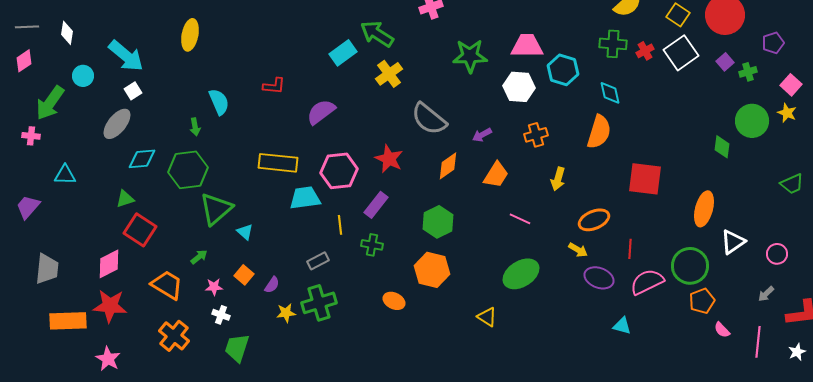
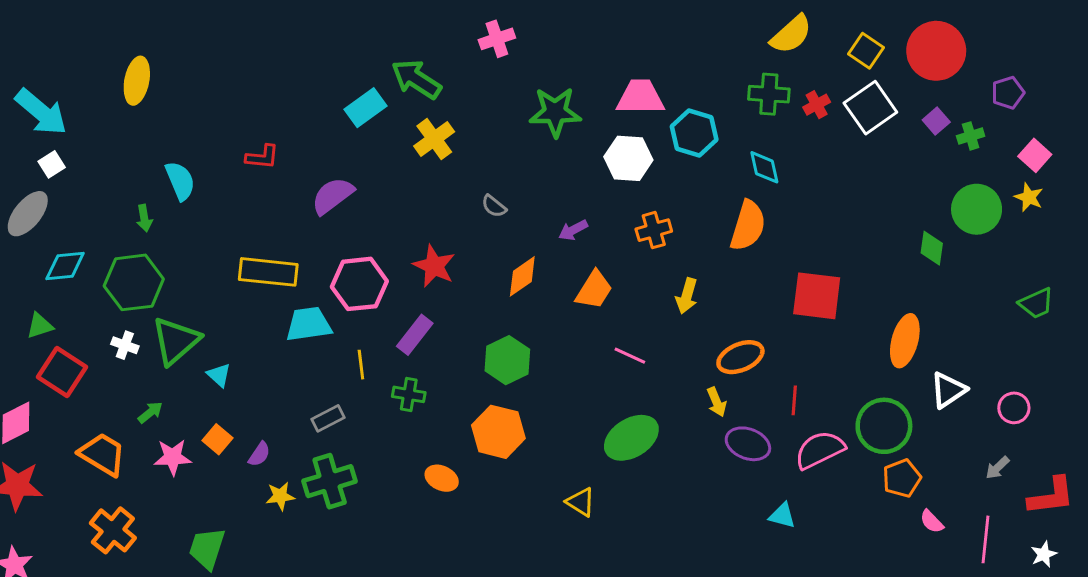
gray semicircle: (429, 119) -> (494, 206), size x0.5
yellow arrow: (578, 250) -> (717, 402), turned 36
pink star: (214, 287) -> (173, 457), size x1.4
white cross: (221, 315) -> (125, 345), moved

